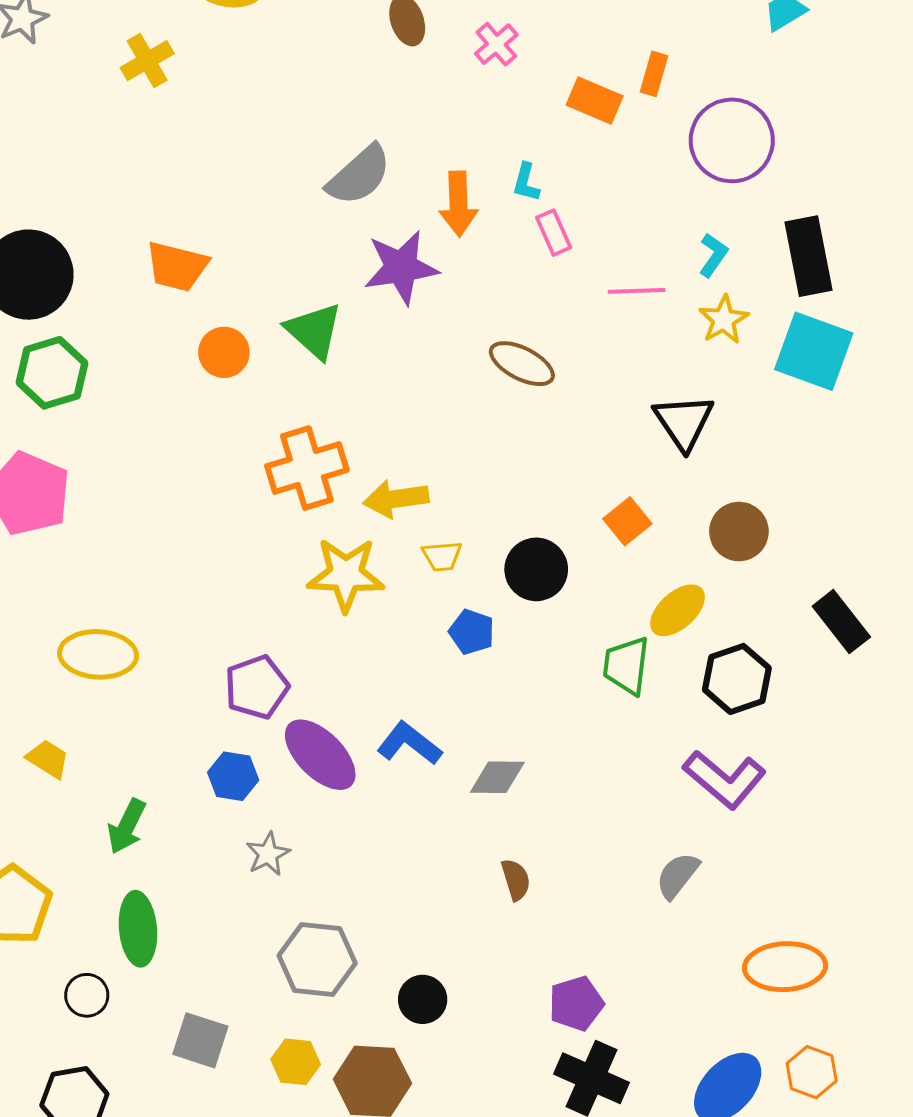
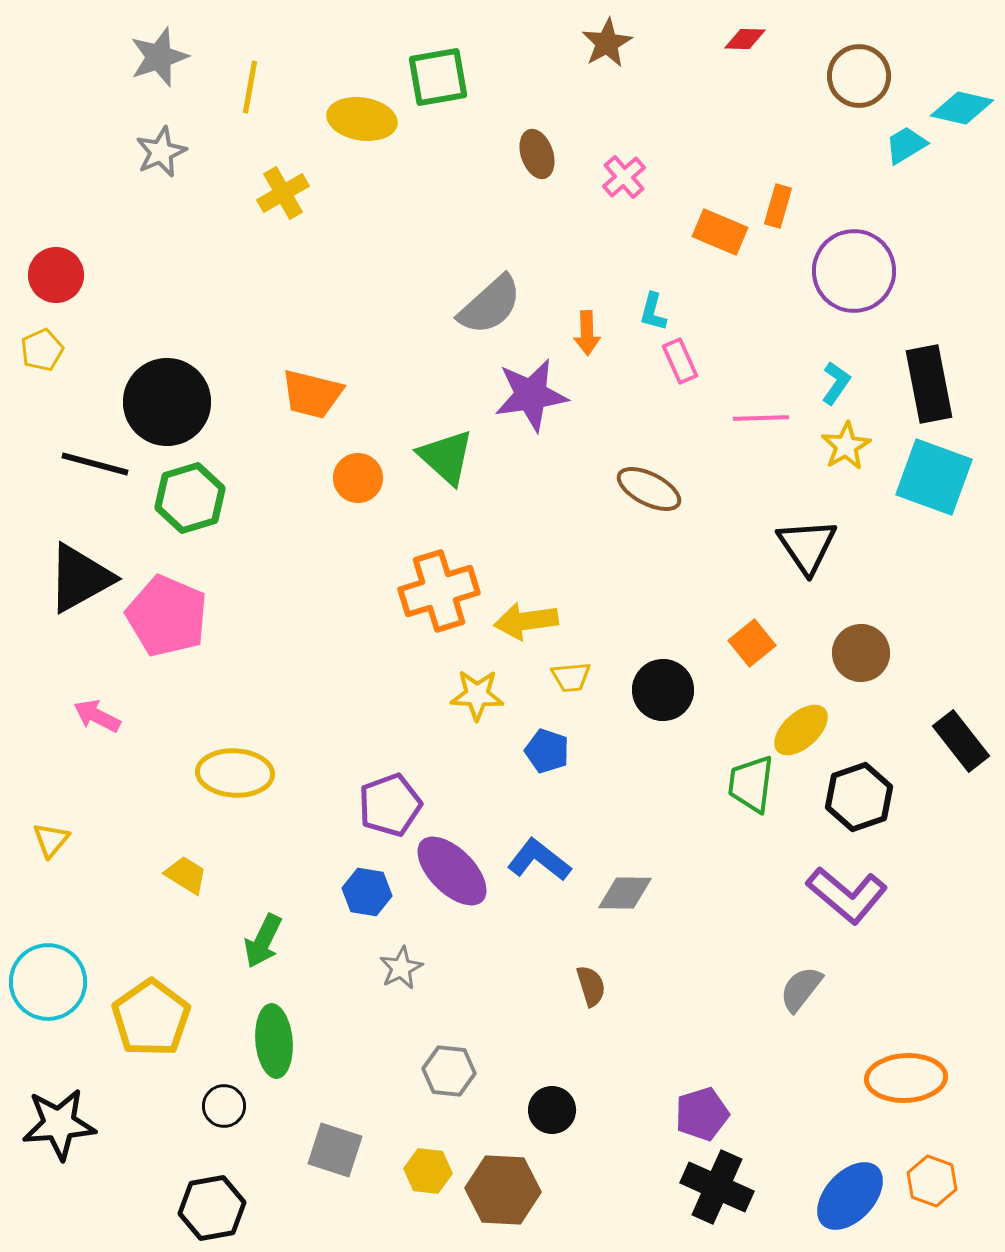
orange arrow: (458, 204) -> (587, 333), size x0.7
yellow star: (346, 575) -> (477, 695), size x0.7
blue pentagon: (472, 632) -> (547, 751), moved
brown semicircle: (516, 880) -> (591, 986), moved
gray hexagon: (317, 959) -> (449, 1071), size x0.7

